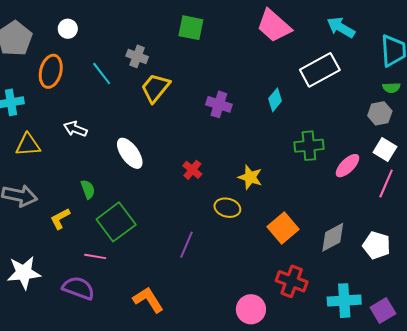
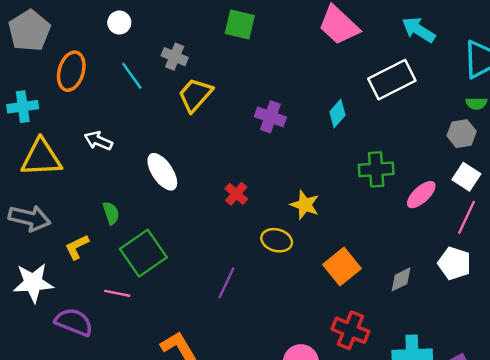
white circle: (68, 29) -> (119, 23), moved
yellow triangle: (28, 145) -> (41, 158), size x1.4
gray diamond: (333, 237) -> (401, 279), size x0.7
white pentagon: (377, 245) -> (454, 263), moved
white star: (24, 273) -> (33, 283), moved
purple semicircle: (78, 288) -> (74, 322), moved

